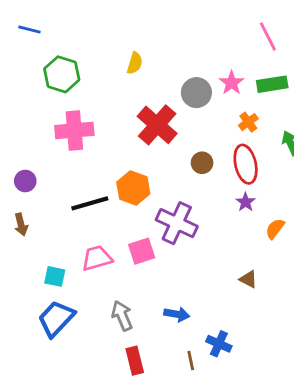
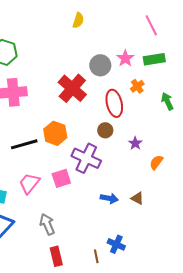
yellow semicircle: (135, 63) -> (78, 20), moved
brown circle: (202, 163) -> (105, 130), moved
red ellipse: (246, 164) -> (114, 103), moved
pink trapezoid: (97, 258) -> (29, 183), turned -35
blue arrow: (177, 314) -> (109, 198), moved

